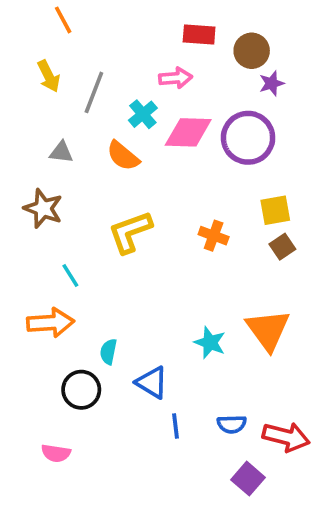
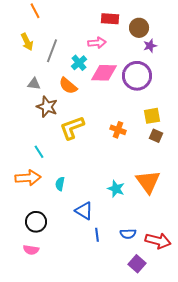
brown star: (43, 208) -> (47, 107), moved
brown square: (282, 247) -> (156, 136), turned -32
cyan semicircle: (108, 352) -> (60, 184), moved
black circle: (81, 390) -> (36, 222), moved

